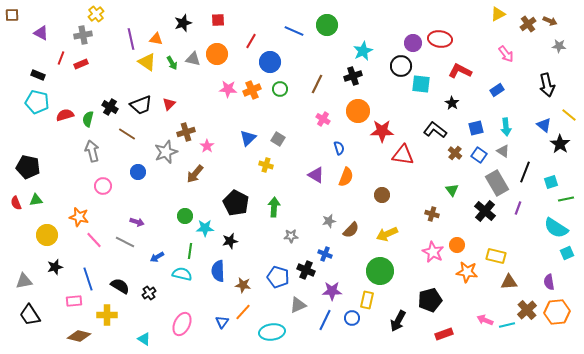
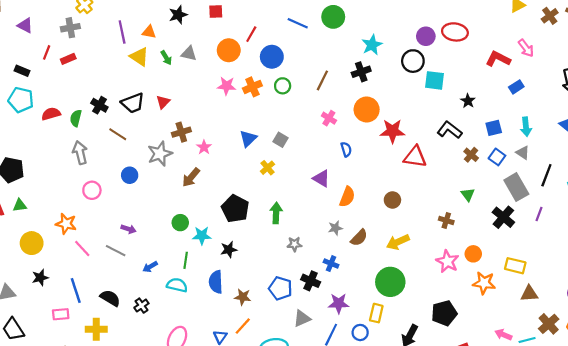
orange circle: (217, 54) -> (229, 50), moved
red L-shape: (460, 71) -> (498, 59), moved
yellow cross: (266, 165) -> (267, 168), turned 32
orange semicircle: (346, 177) -> (347, 197), moved

